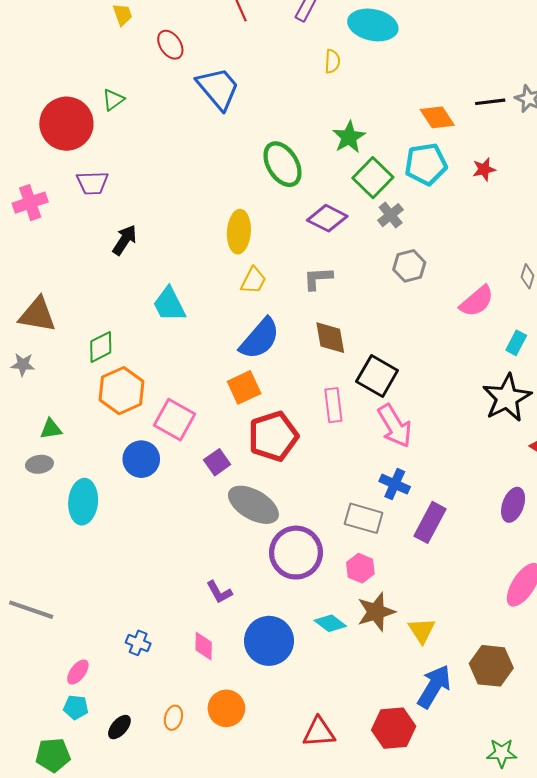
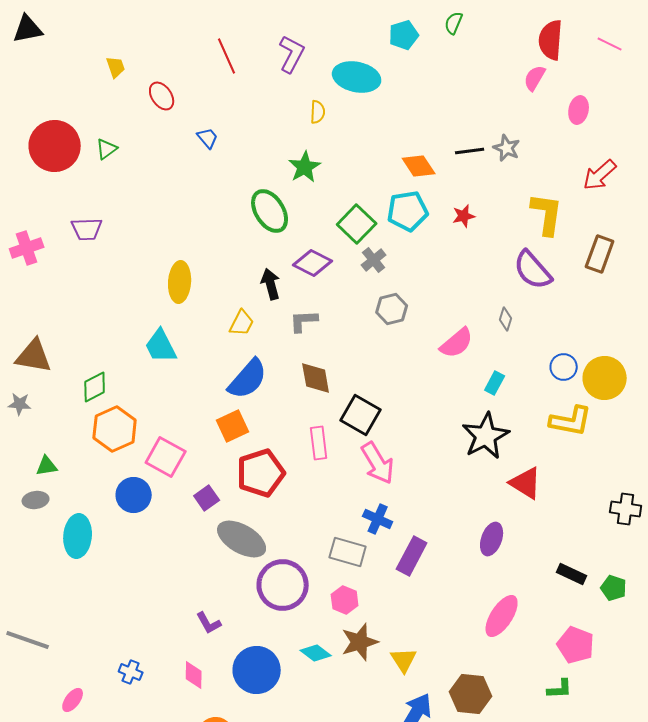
blue trapezoid: (218, 88) -> (208, 138), size x0.5
red circle: (66, 124) -> (55, 146), moved
green star: (349, 137) -> (305, 167), moved
yellow ellipse: (239, 232) -> (180, 282), moved
black arrow: (125, 240) -> (271, 284), moved, turned -48

